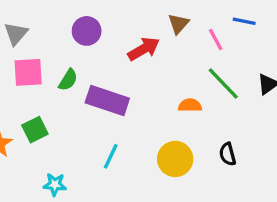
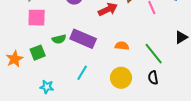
green semicircle: (68, 80) -> (59, 39), moved, turned 40
green line: (223, 84) -> (154, 54), moved
orange semicircle: (190, 105) -> (122, 46), moved

